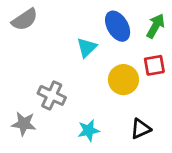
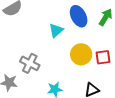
red square: (154, 65) -> (103, 57), moved

